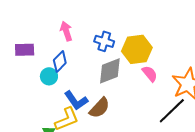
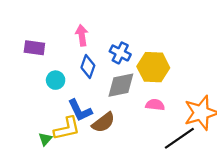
blue diamond: (60, 61) -> (88, 66), moved, turned -35
pink semicircle: (150, 74) -> (155, 105), moved, turned -54

